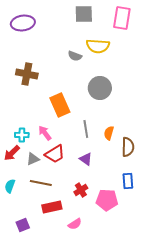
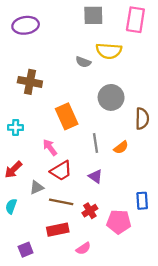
orange semicircle: (109, 133) -> (121, 147), turned -144
cyan cross: (22, 135) -> (16, 127), moved
brown semicircle: (128, 147) -> (142, 119), moved
gray triangle: (33, 159) -> (37, 187), moved
brown line: (41, 183) -> (61, 202), moved

